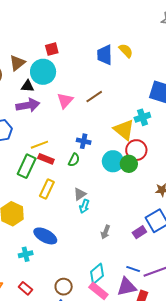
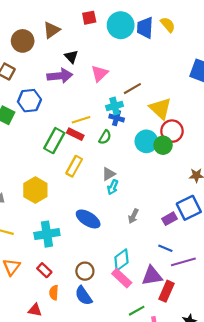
cyan circle: (43, 72) -> (121, 25), moved
black triangle: (27, 86) -> (71, 57), moved, turned 40
brown line: (94, 97) -> (132, 89), moved
cyan cross: (142, 117) -> (115, 106), moved
yellow line: (39, 145) -> (81, 120), moved
blue ellipse: (45, 236) -> (88, 219), moved
cyan cross: (26, 254) -> (47, 234), size x1.6
blue line: (133, 269) -> (165, 248), moved

